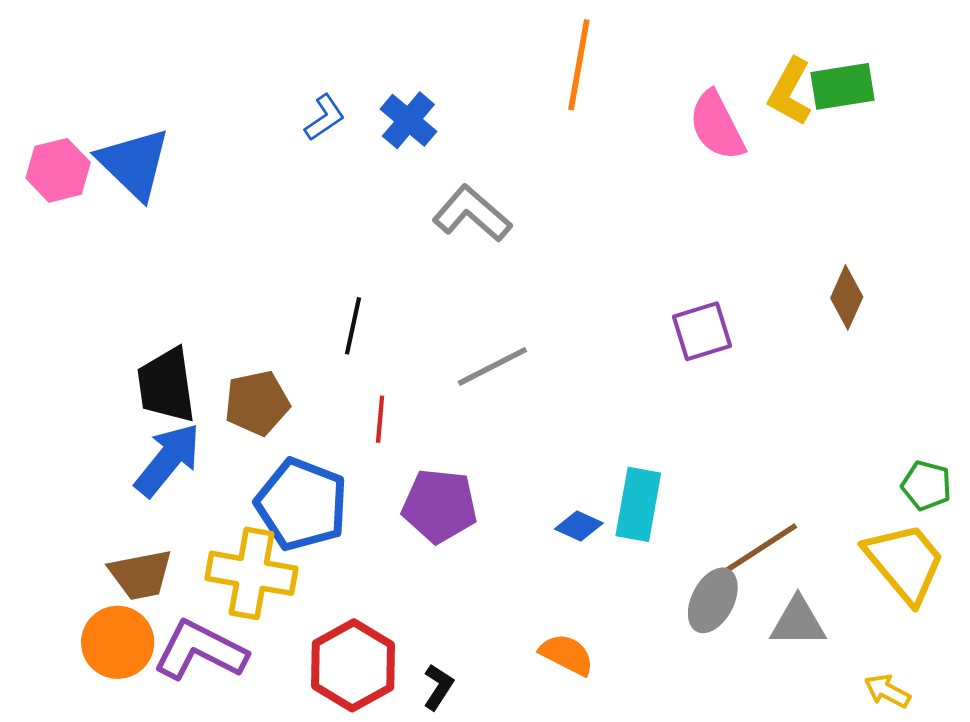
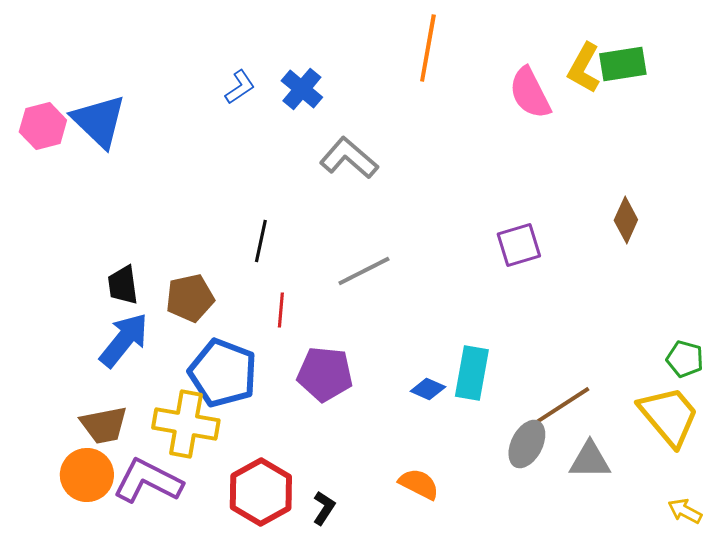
black trapezoid: (166, 385) -> (123, 285), size x0.7
yellow arrow: (887, 691) -> (685, 511), moved

